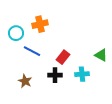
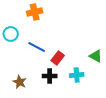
orange cross: (40, 24) -> (35, 12), moved
blue line: (32, 51) -> (37, 47), moved

